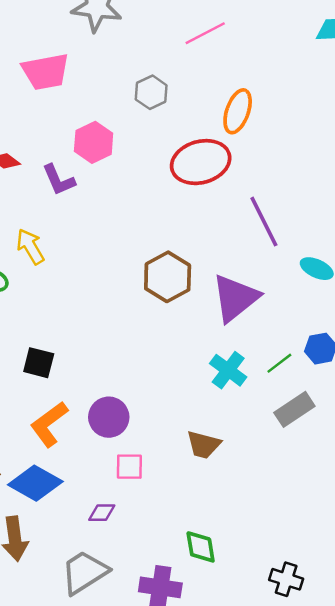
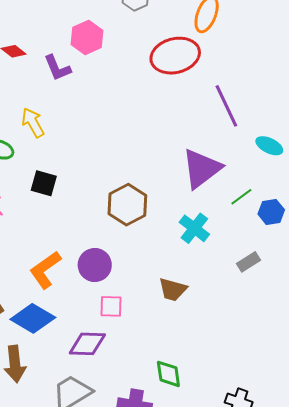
brown hexagon: (168, 277) -> (127, 205), moved
black square: (39, 363) -> (44, 183), moved
green line: (279, 363) -> (241, 197), moved
gray rectangle: (294, 409) -> (248, 262), size x0.7
purple diamond: (102, 513) -> (87, 344), size x1.6

